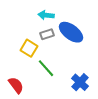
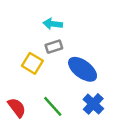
blue ellipse: (71, 32) -> (83, 69), moved
green line: (46, 68) -> (53, 106), moved

